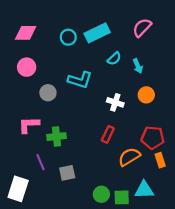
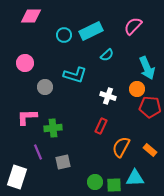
pink diamond: (26, 33) -> (31, 16), moved
cyan arrow: (138, 66) -> (147, 68), moved, size x1.6
red pentagon: (153, 138) -> (150, 107), moved
orange semicircle: (129, 157) -> (121, 147), turned -30
orange rectangle: (160, 160) -> (150, 150), turned -32

